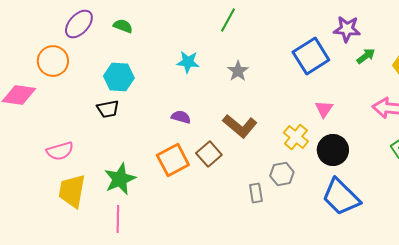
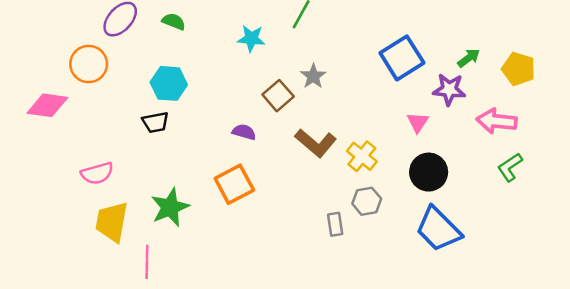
purple star: (347, 29) -> (449, 90), moved
cyan star: (188, 62) -> (251, 39), moved
yellow cross: (296, 137) -> (362, 156), moved
brown square: (209, 154) -> (278, 96), moved
pink line: (118, 219) -> (147, 262), moved

